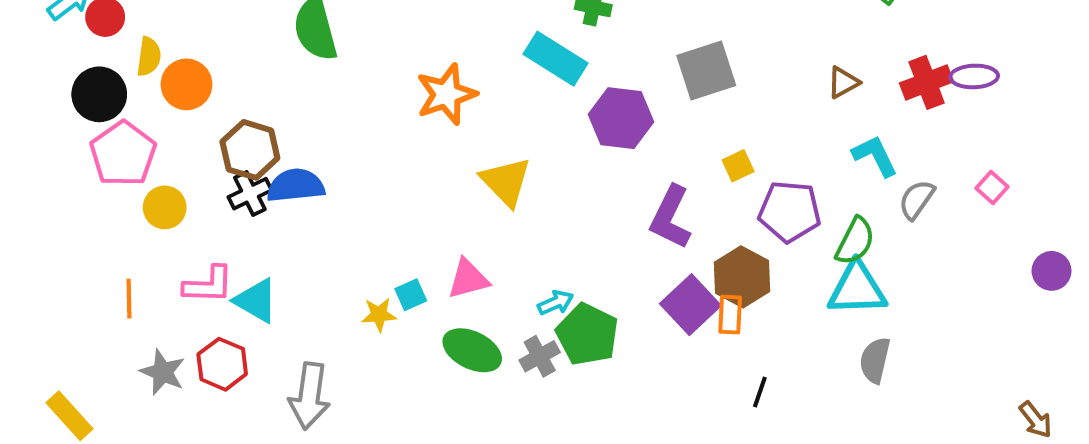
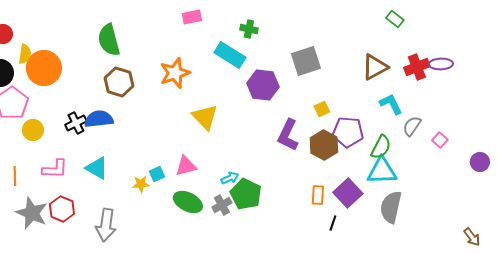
brown triangle: (843, 82) -> (375, 67), size x1.6
orange circle: (186, 84) -> (44, 68), size x1.4
brown hexagon: (250, 150) -> (119, 82), moved
pink square: (992, 188) -> (440, 140), moved
brown hexagon: (742, 277) -> (324, 145), moved
cyan triangle: (256, 301) -> (97, 168), moved
purple square: (690, 305) -> (348, 193), moved
orange rectangle: (730, 315) -> (318, 195), moved
gray semicircle: (875, 360) -> (391, 207), size x1.4
gray star: (163, 372) -> (32, 213), size x1.4

